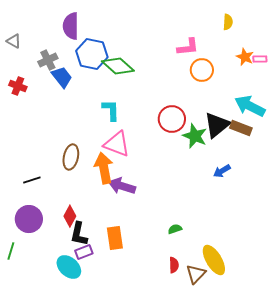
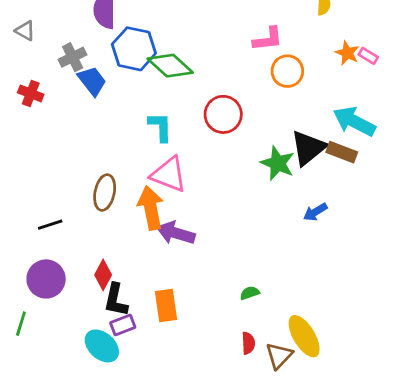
pink rectangle: (260, 59) -> (368, 56), turned 32
red circle: (172, 119) -> (223, 114), moved

